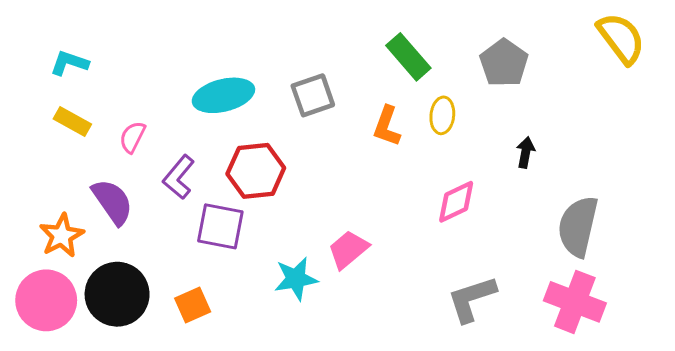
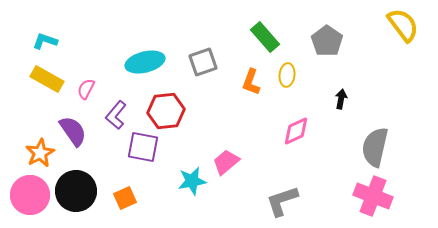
yellow rectangle: (72, 122) -> (47, 79), size x1.4
gray L-shape: (472, 299) -> (282, 201), moved

